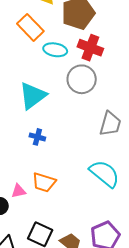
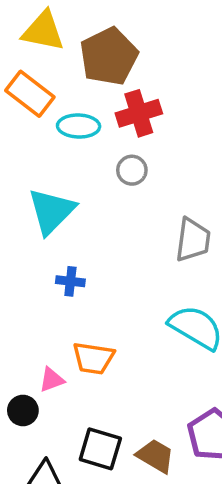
red cross: (90, 48) -> (139, 113), turned -30
gray circle: (82, 79) -> (132, 170), size x0.6

